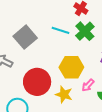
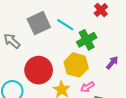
cyan line: (61, 30) -> (65, 25), moved
green cross: (85, 31) -> (87, 40), moved

